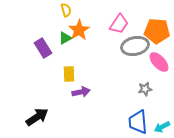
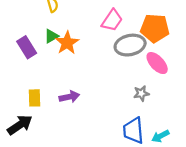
orange star: (79, 30) -> (67, 43), moved
yellow rectangle: (69, 74) -> (34, 98), moved

